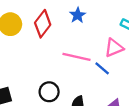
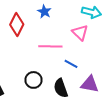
pink triangle: (114, 48) -> (80, 33), turned -42
blue line: (102, 68) -> (71, 64), moved

